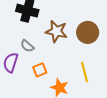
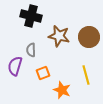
gray semicircle: (27, 46) -> (31, 50), turned 48

